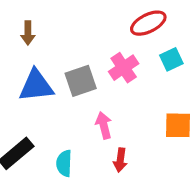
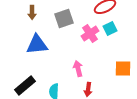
cyan square: (171, 59) -> (110, 28), moved
gray square: (81, 81) -> (64, 18), moved

